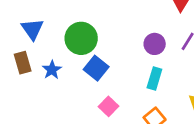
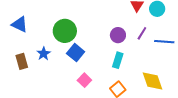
blue triangle: (32, 29) -> (20, 24), moved, turned -30
brown rectangle: (23, 63) -> (22, 61), moved

